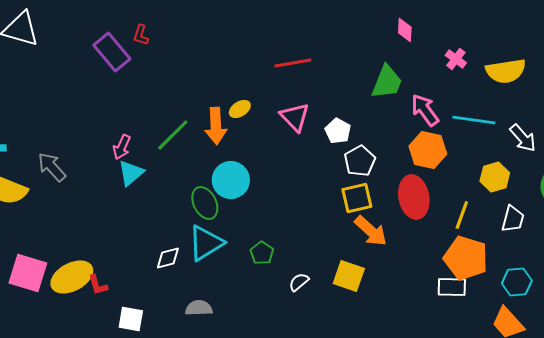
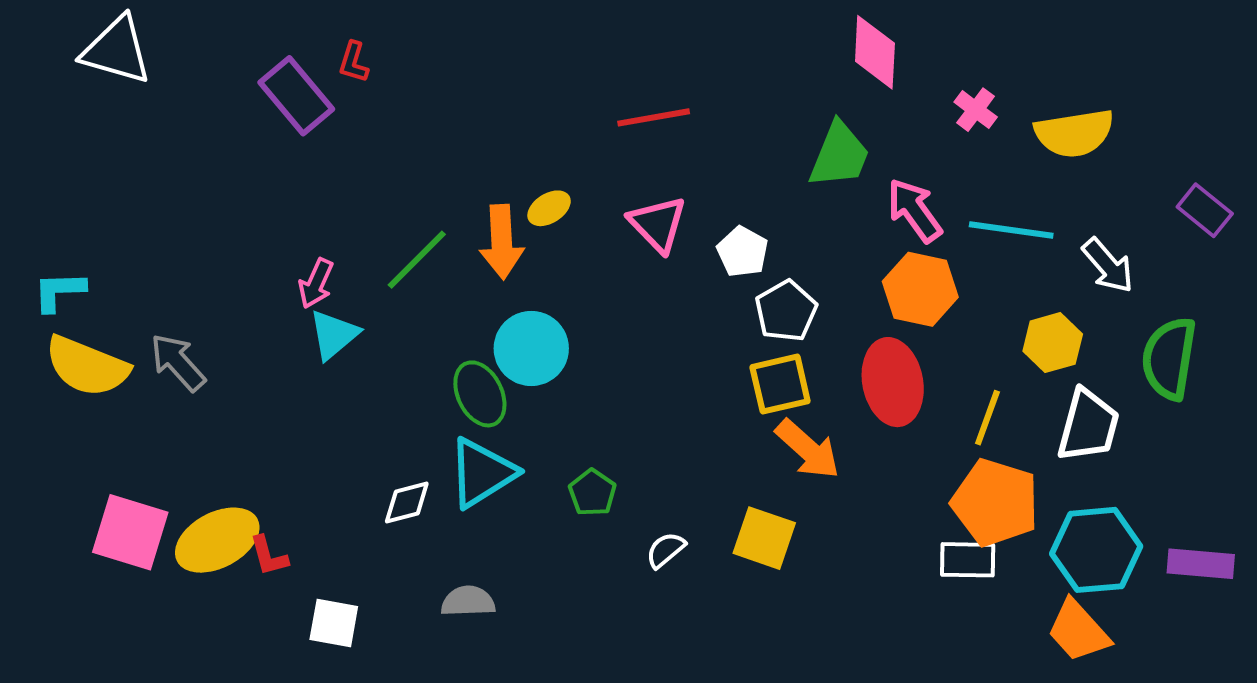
pink diamond: (405, 30) -> (875, 52), size x1.5
gray arrow: (52, 167) -> (178, 362), moved
white trapezoid: (513, 219) -> (1088, 426), size x1.4
cyan hexagon: (517, 282) -> (1096, 550), size x1.5

